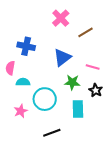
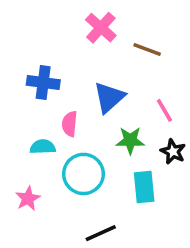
brown line: (86, 32) -> (147, 49), turned 56
pink line: (93, 67) -> (164, 110), turned 48
pink semicircle: (10, 68) -> (70, 124), moved
pink star: (21, 111) -> (28, 198), moved

